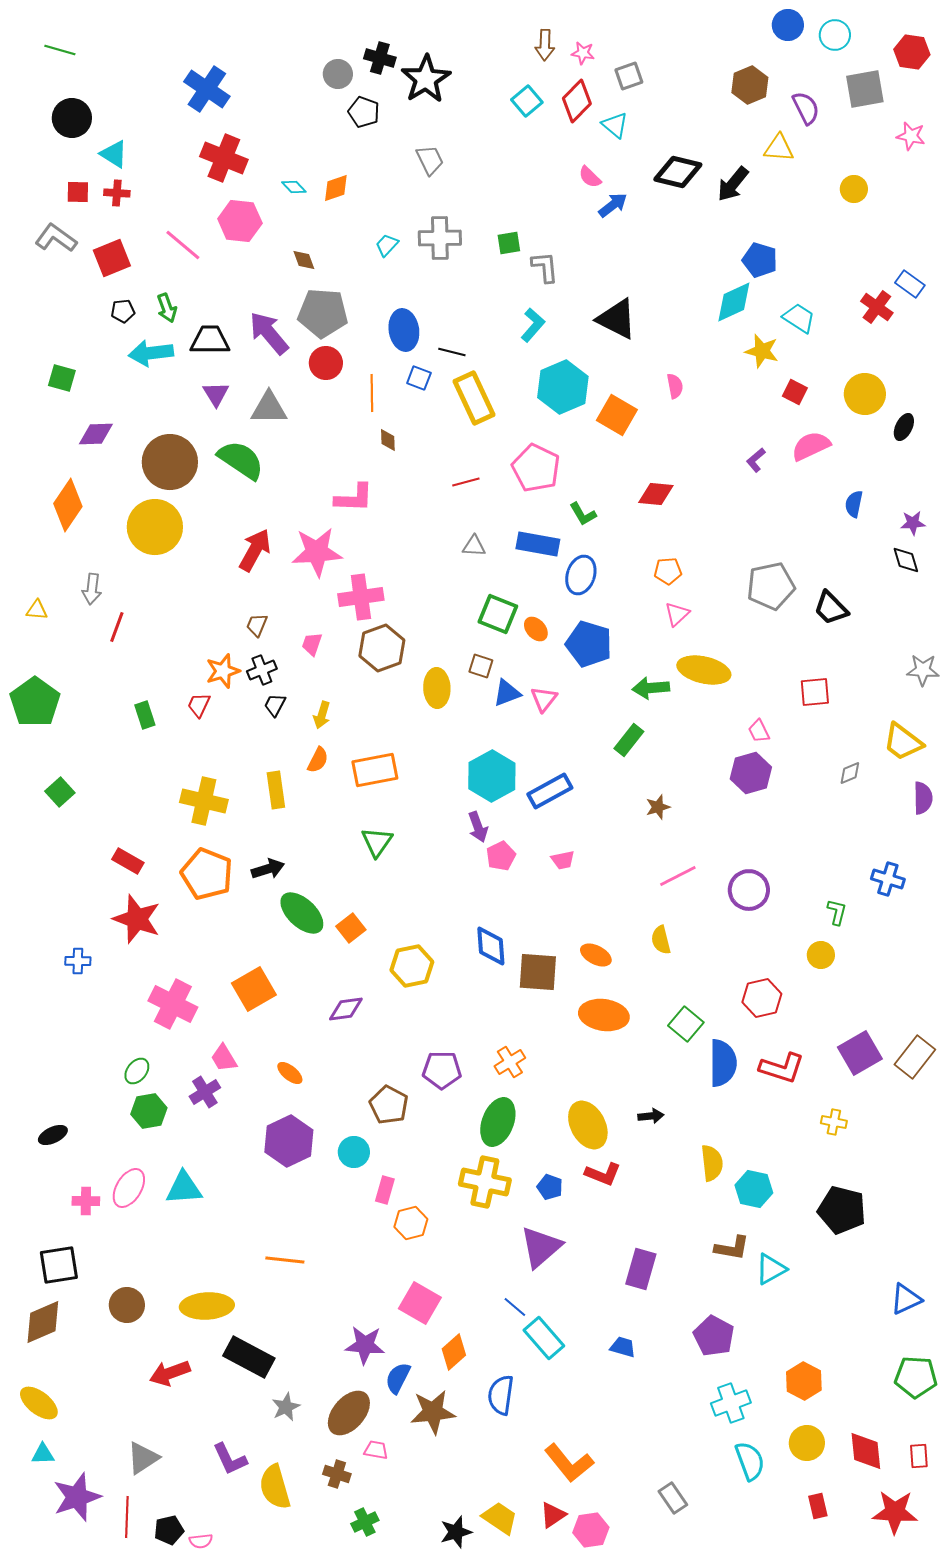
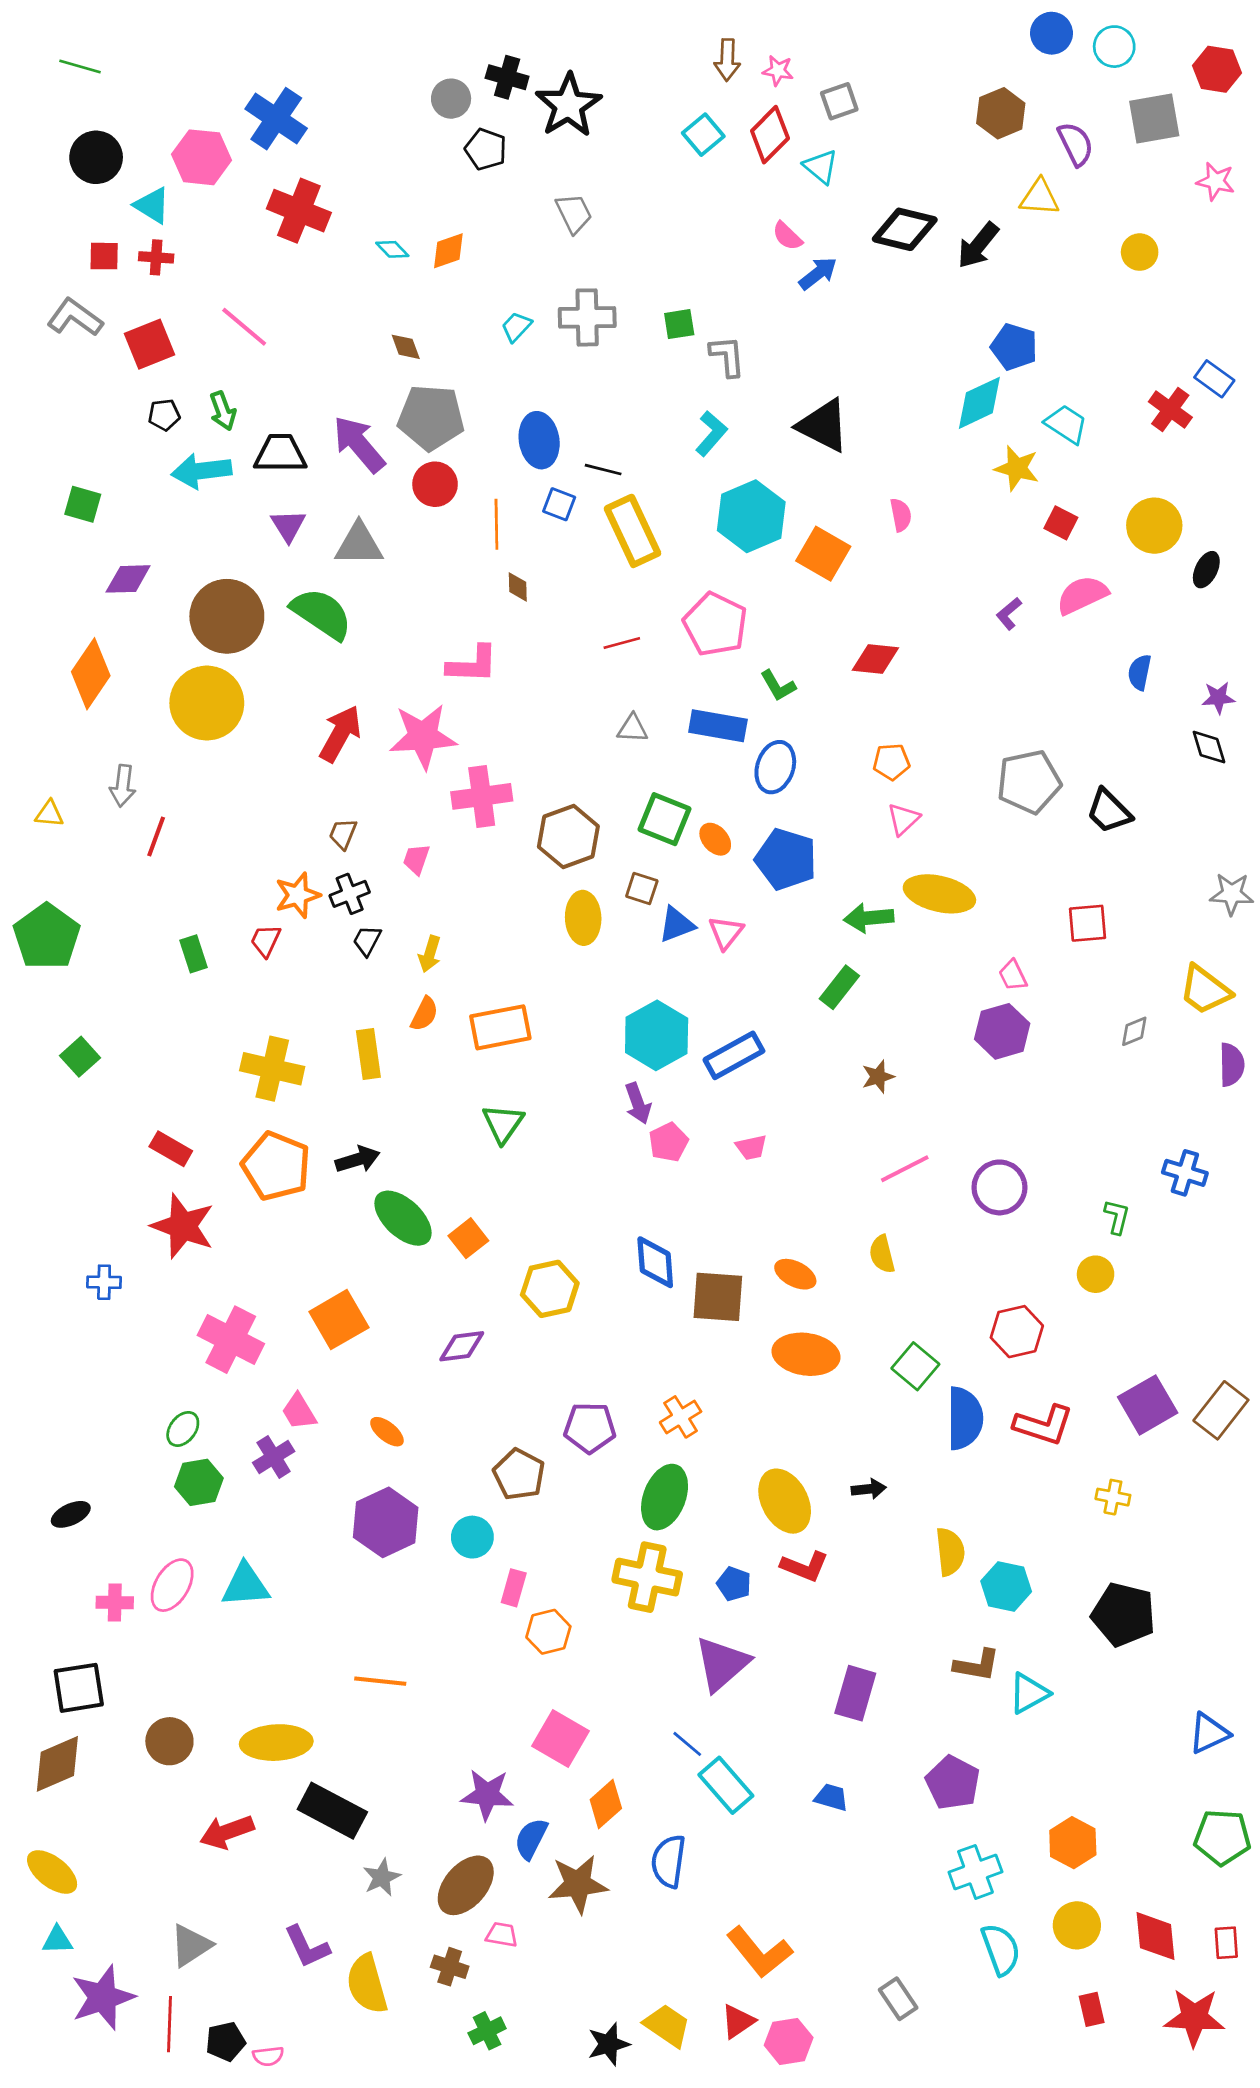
pink hexagon: (240, 221) -> (201, 157), moved
brown hexagon: (382, 648) -> (568, 837), moved

